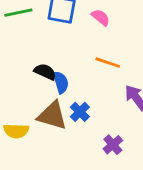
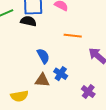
black semicircle: (45, 72) -> (28, 21), moved
brown triangle: (52, 115) -> (42, 80), size x0.7

